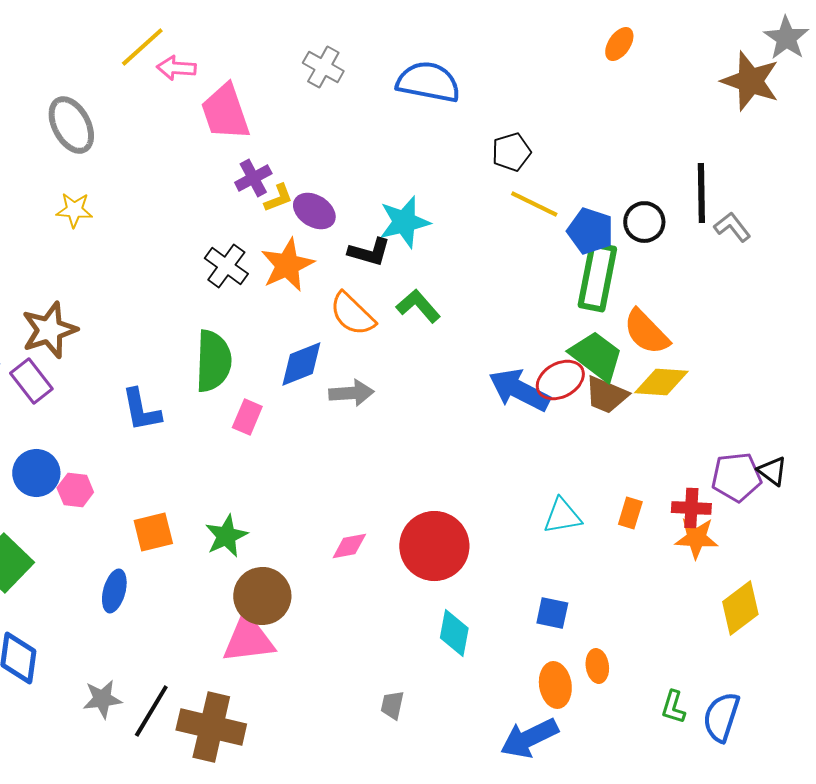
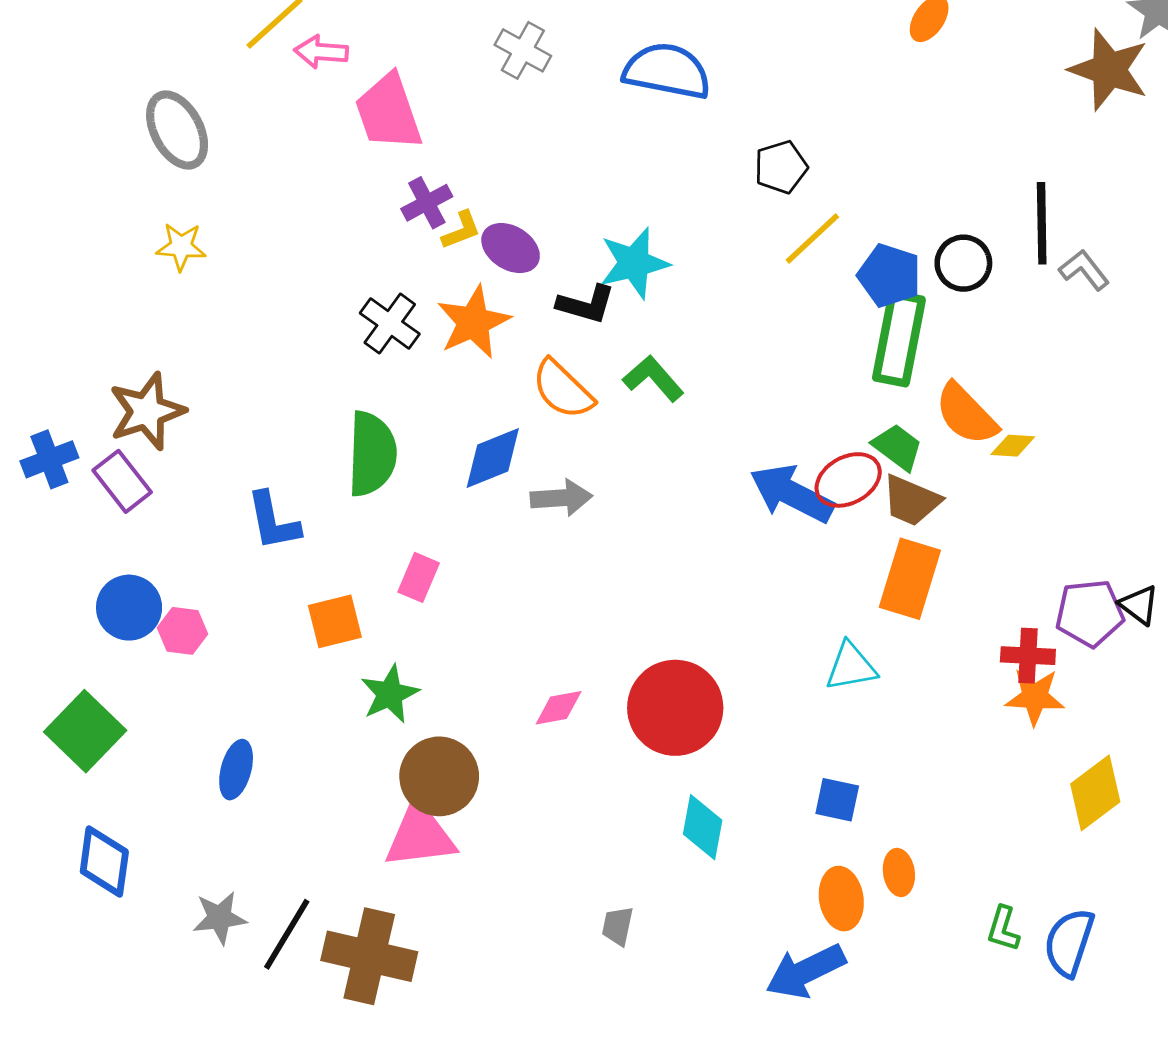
yellow line: (534, 204) -> (812, 238), turned -69
green trapezoid: (596, 356) -> (898, 447), size x0.7
yellow diamond: (661, 382) -> (1013, 446), moved, size x0.6
pink rectangle: (247, 417) -> (419, 577), moved
orange rectangle: (630, 513) -> (910, 579), moved, size x1.8
orange square: (153, 532) -> (335, 621), moved

